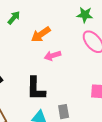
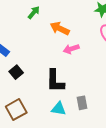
orange arrow: (41, 34) -> (60, 28), turned 60

